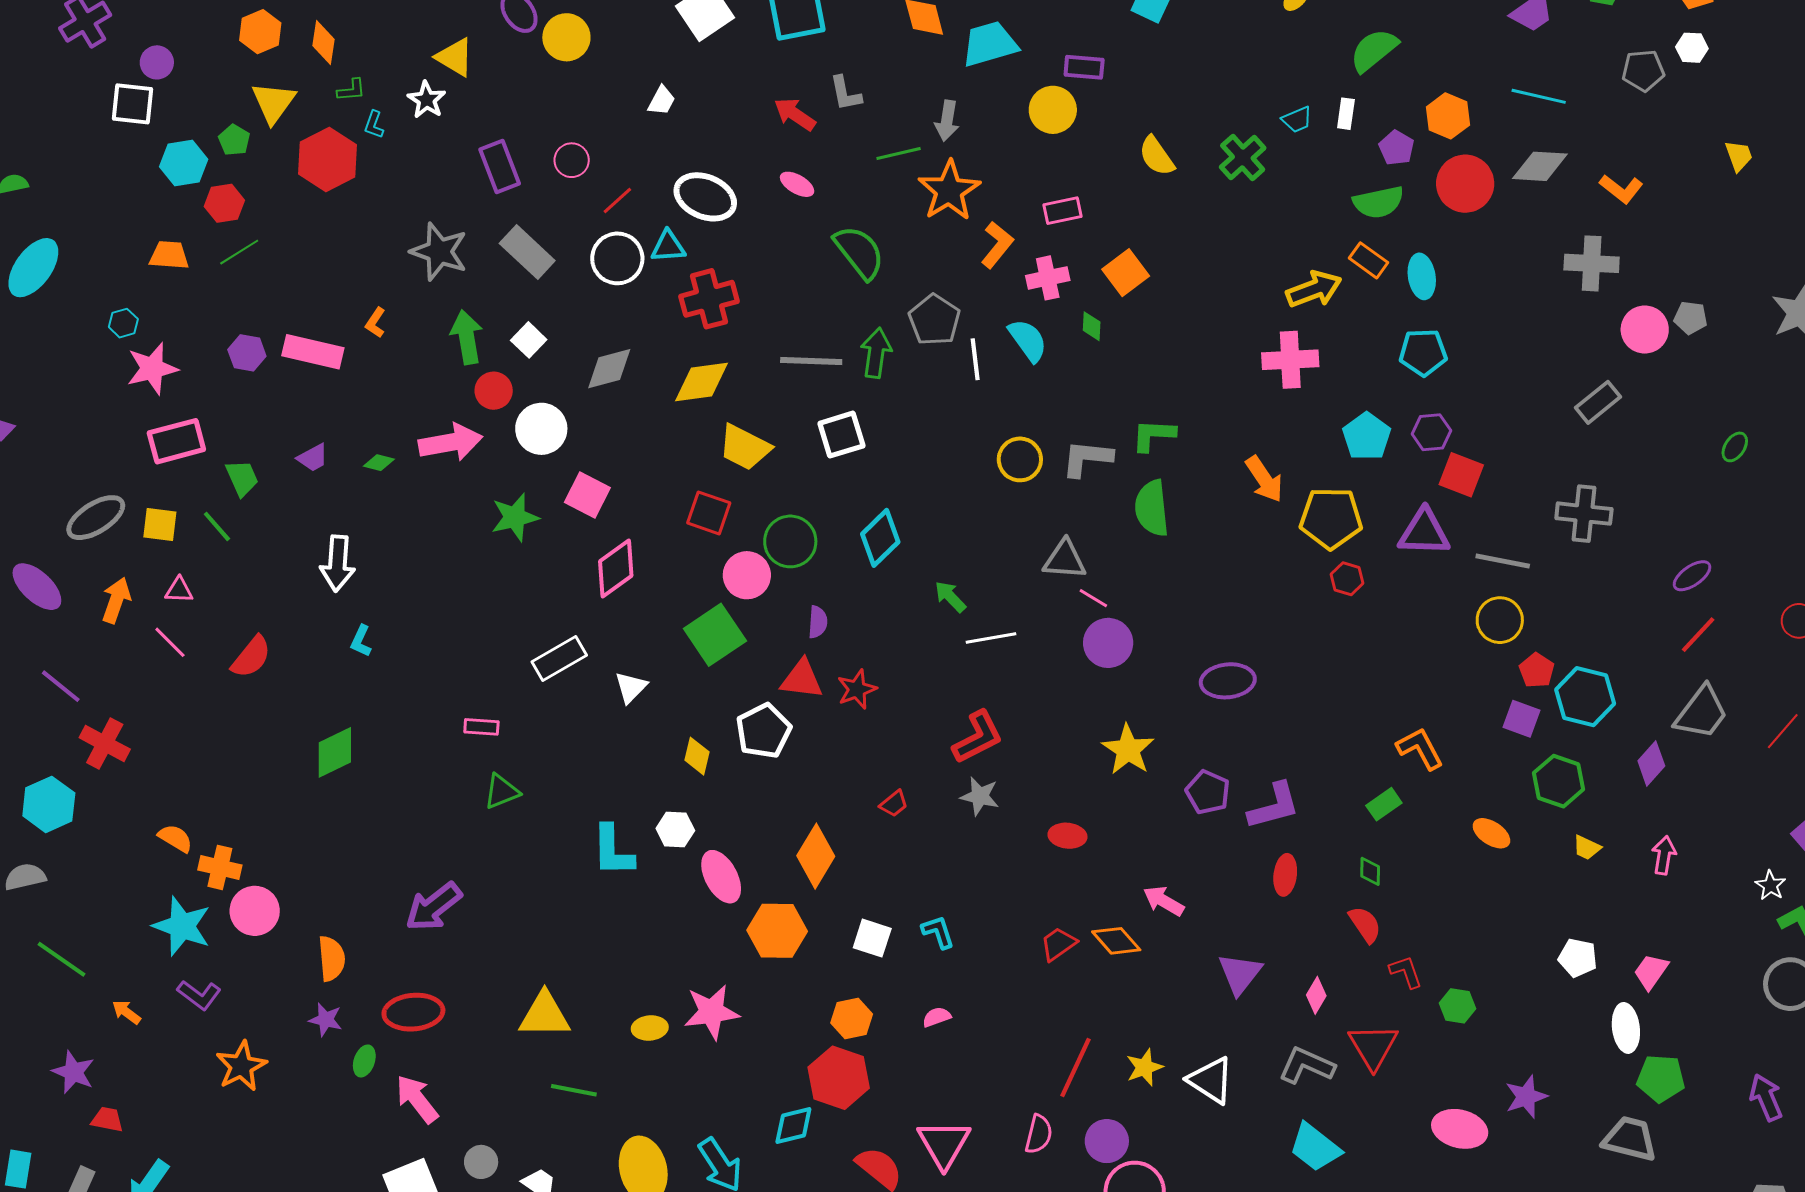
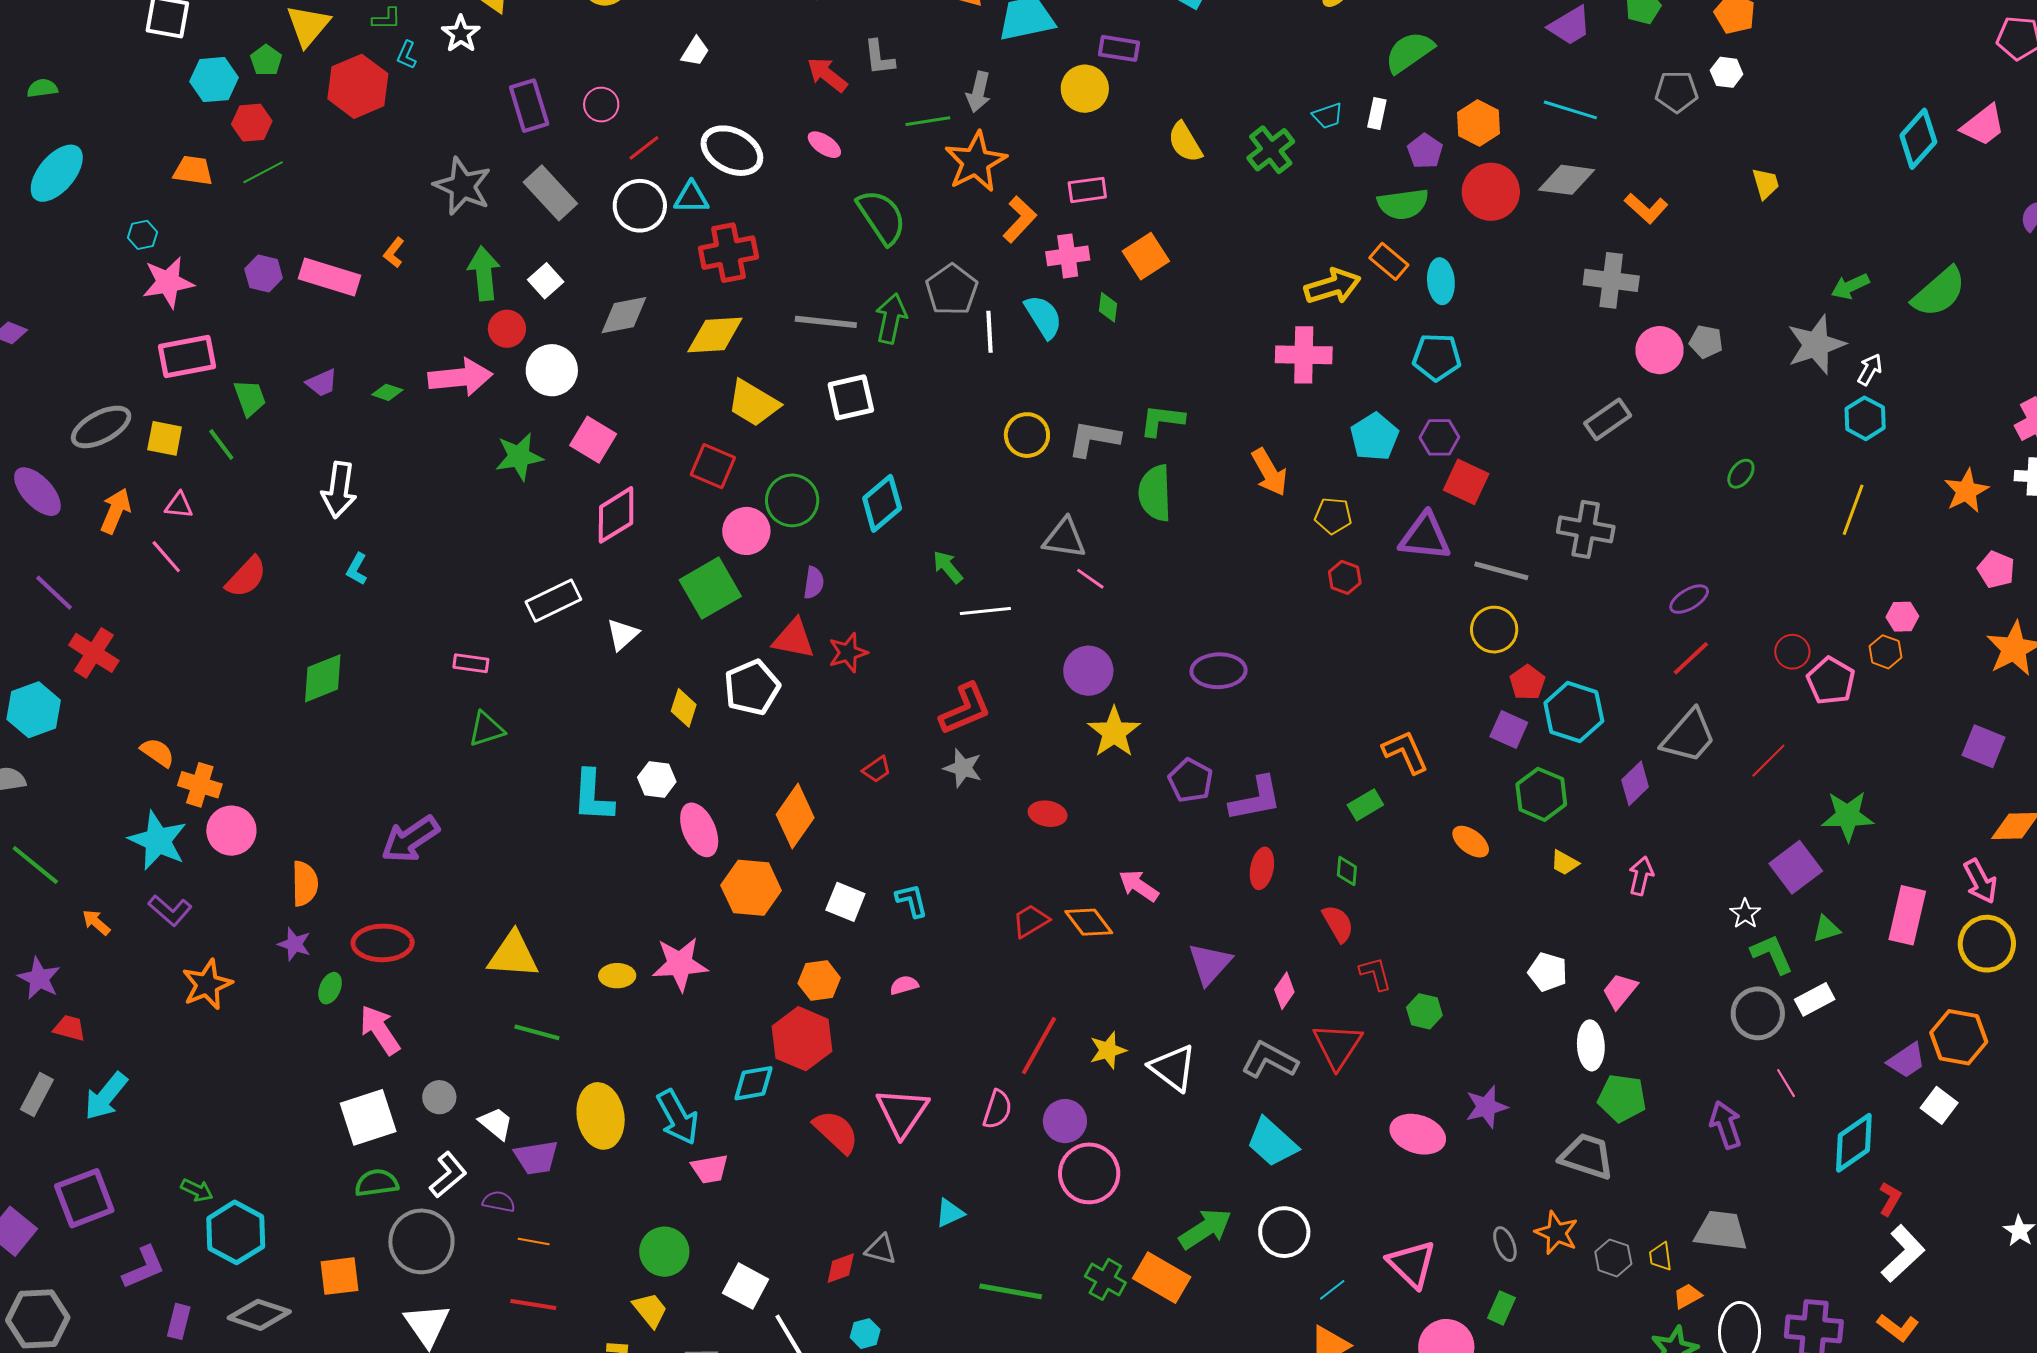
yellow pentagon: (1331, 518) -> (1333, 516), size x0.6
purple circle: (1108, 643) -> (1088, 671), moved

